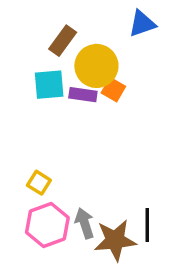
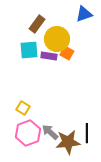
gray arrow: (85, 223) -> (50, 132), turned -30

